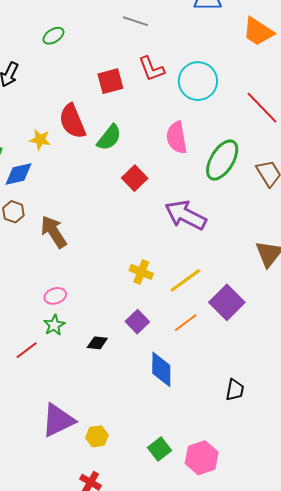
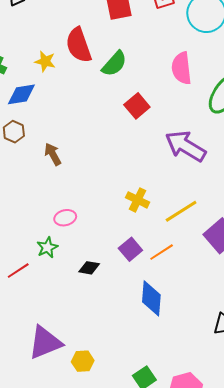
brown arrow: (54, 232) -> (53, 154), size x0.7
pink ellipse: (55, 296) -> (65, 218), moved
orange line: (186, 323) -> (162, 252), moved

